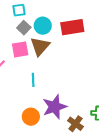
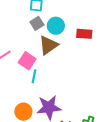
red rectangle: (72, 27) -> (84, 34), size x0.7
pink square: (20, 49) -> (27, 61), moved, turned 30

